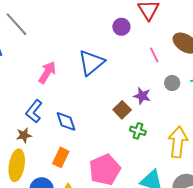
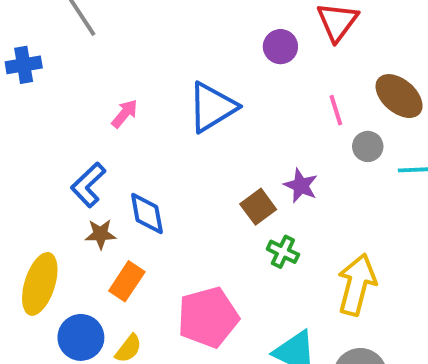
pink arrow: (47, 72) -> (125, 114), size x0.7
gray circle: (172, 83) -> (368, 146), moved
brown star: (24, 135) -> (100, 234), moved

